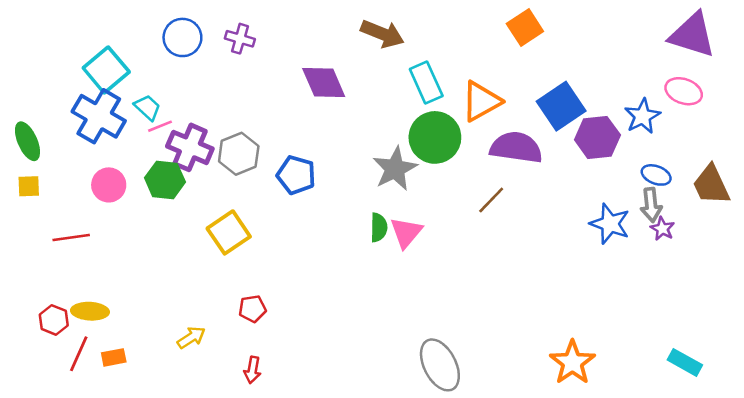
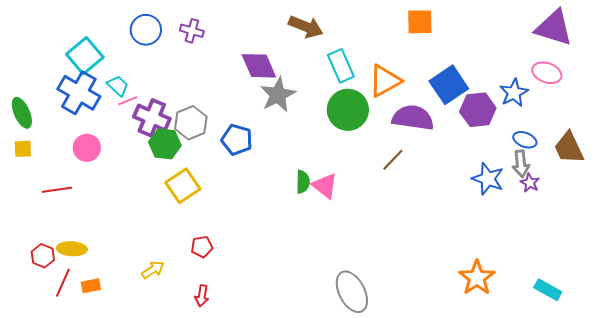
orange square: (525, 27) -> (420, 22), turned 32
gray star: (395, 169) -> (278, 95), moved
green hexagon: (165, 180) -> (165, 144), moved
pink triangle: (406, 232) -> (325, 186), turned -32
orange star: (572, 362) -> (477, 278), moved

